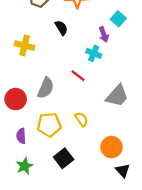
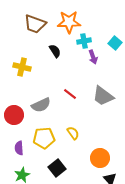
cyan square: (118, 19) -> (115, 43), moved
cyan cross: (94, 53) -> (84, 41), moved, turned -32
gray semicircle: (46, 88) -> (41, 105), turned 42
gray trapezoid: (117, 96) -> (103, 96), moved, turned 85

